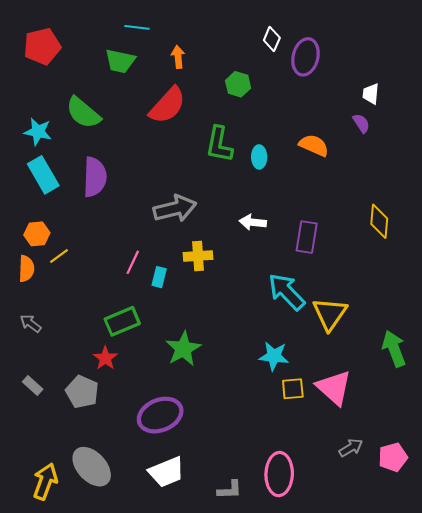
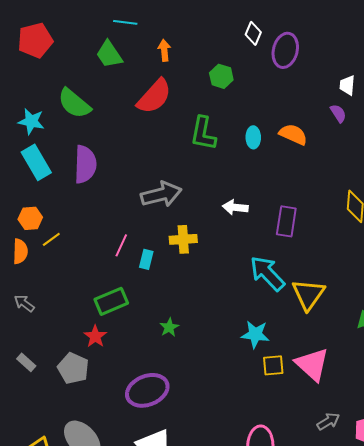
green trapezoid: (120, 61) -> (109, 54), turned 44
cyan ellipse: (259, 157) -> (253, 137), moved
green star: (183, 349) -> (169, 327), size x0.6

